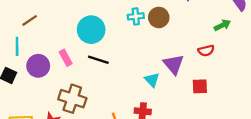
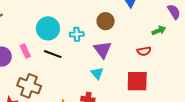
cyan cross: (136, 16) -> (77, 34), moved
purple triangle: (174, 64) -> (103, 50), moved
red square: (200, 86) -> (137, 81), size x1.6

